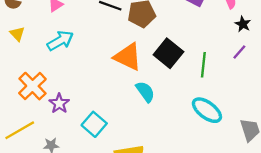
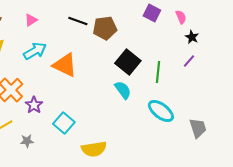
orange triangle: (128, 57) -> (65, 65), moved
cyan semicircle: (145, 92) -> (123, 90), moved

